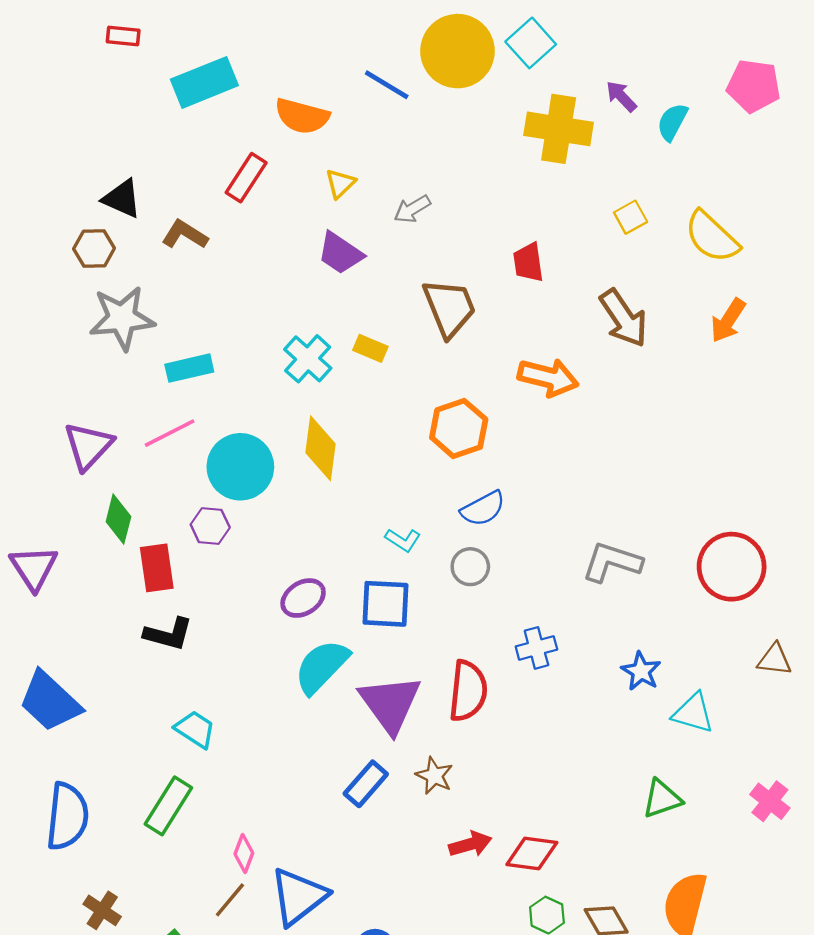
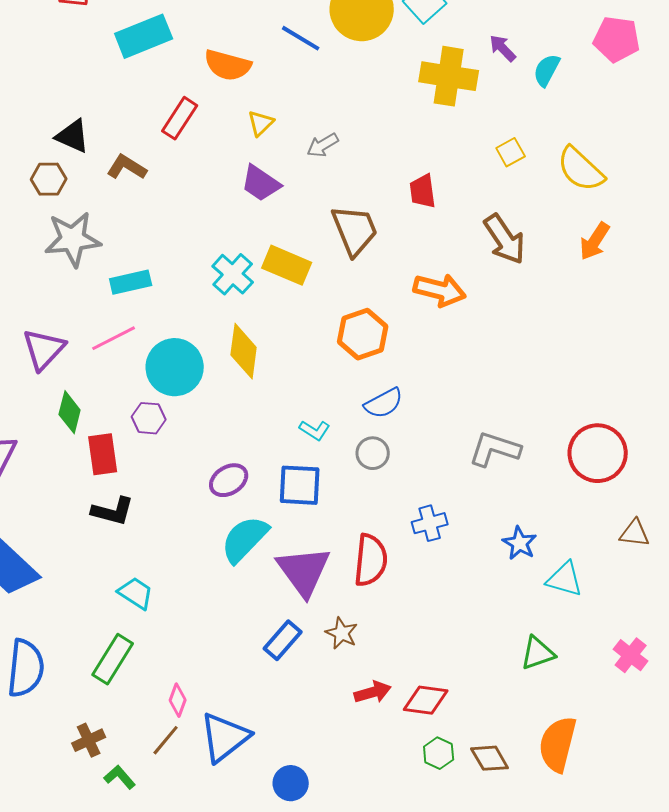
yellow rectangle: (370, 348) -> (287, 265), size x1.6
brown cross: (102, 910) -> (89, 740), moved, turned 32

